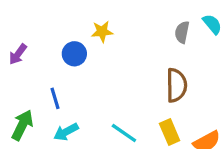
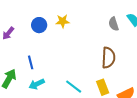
gray semicircle: (182, 32) -> (114, 24), turned -32
blue circle: (74, 54) -> (39, 25), moved

